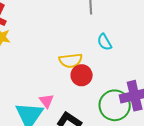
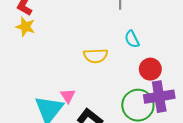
red circle: (82, 75) -> (150, 69), moved

